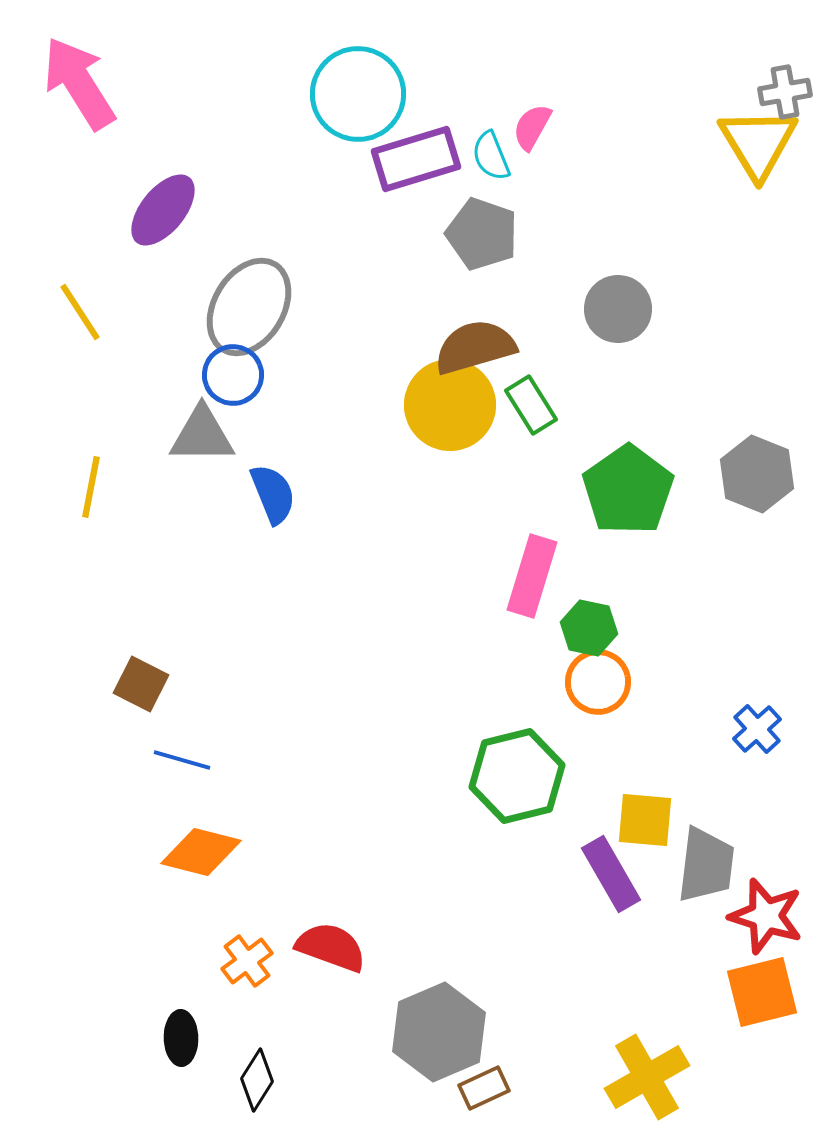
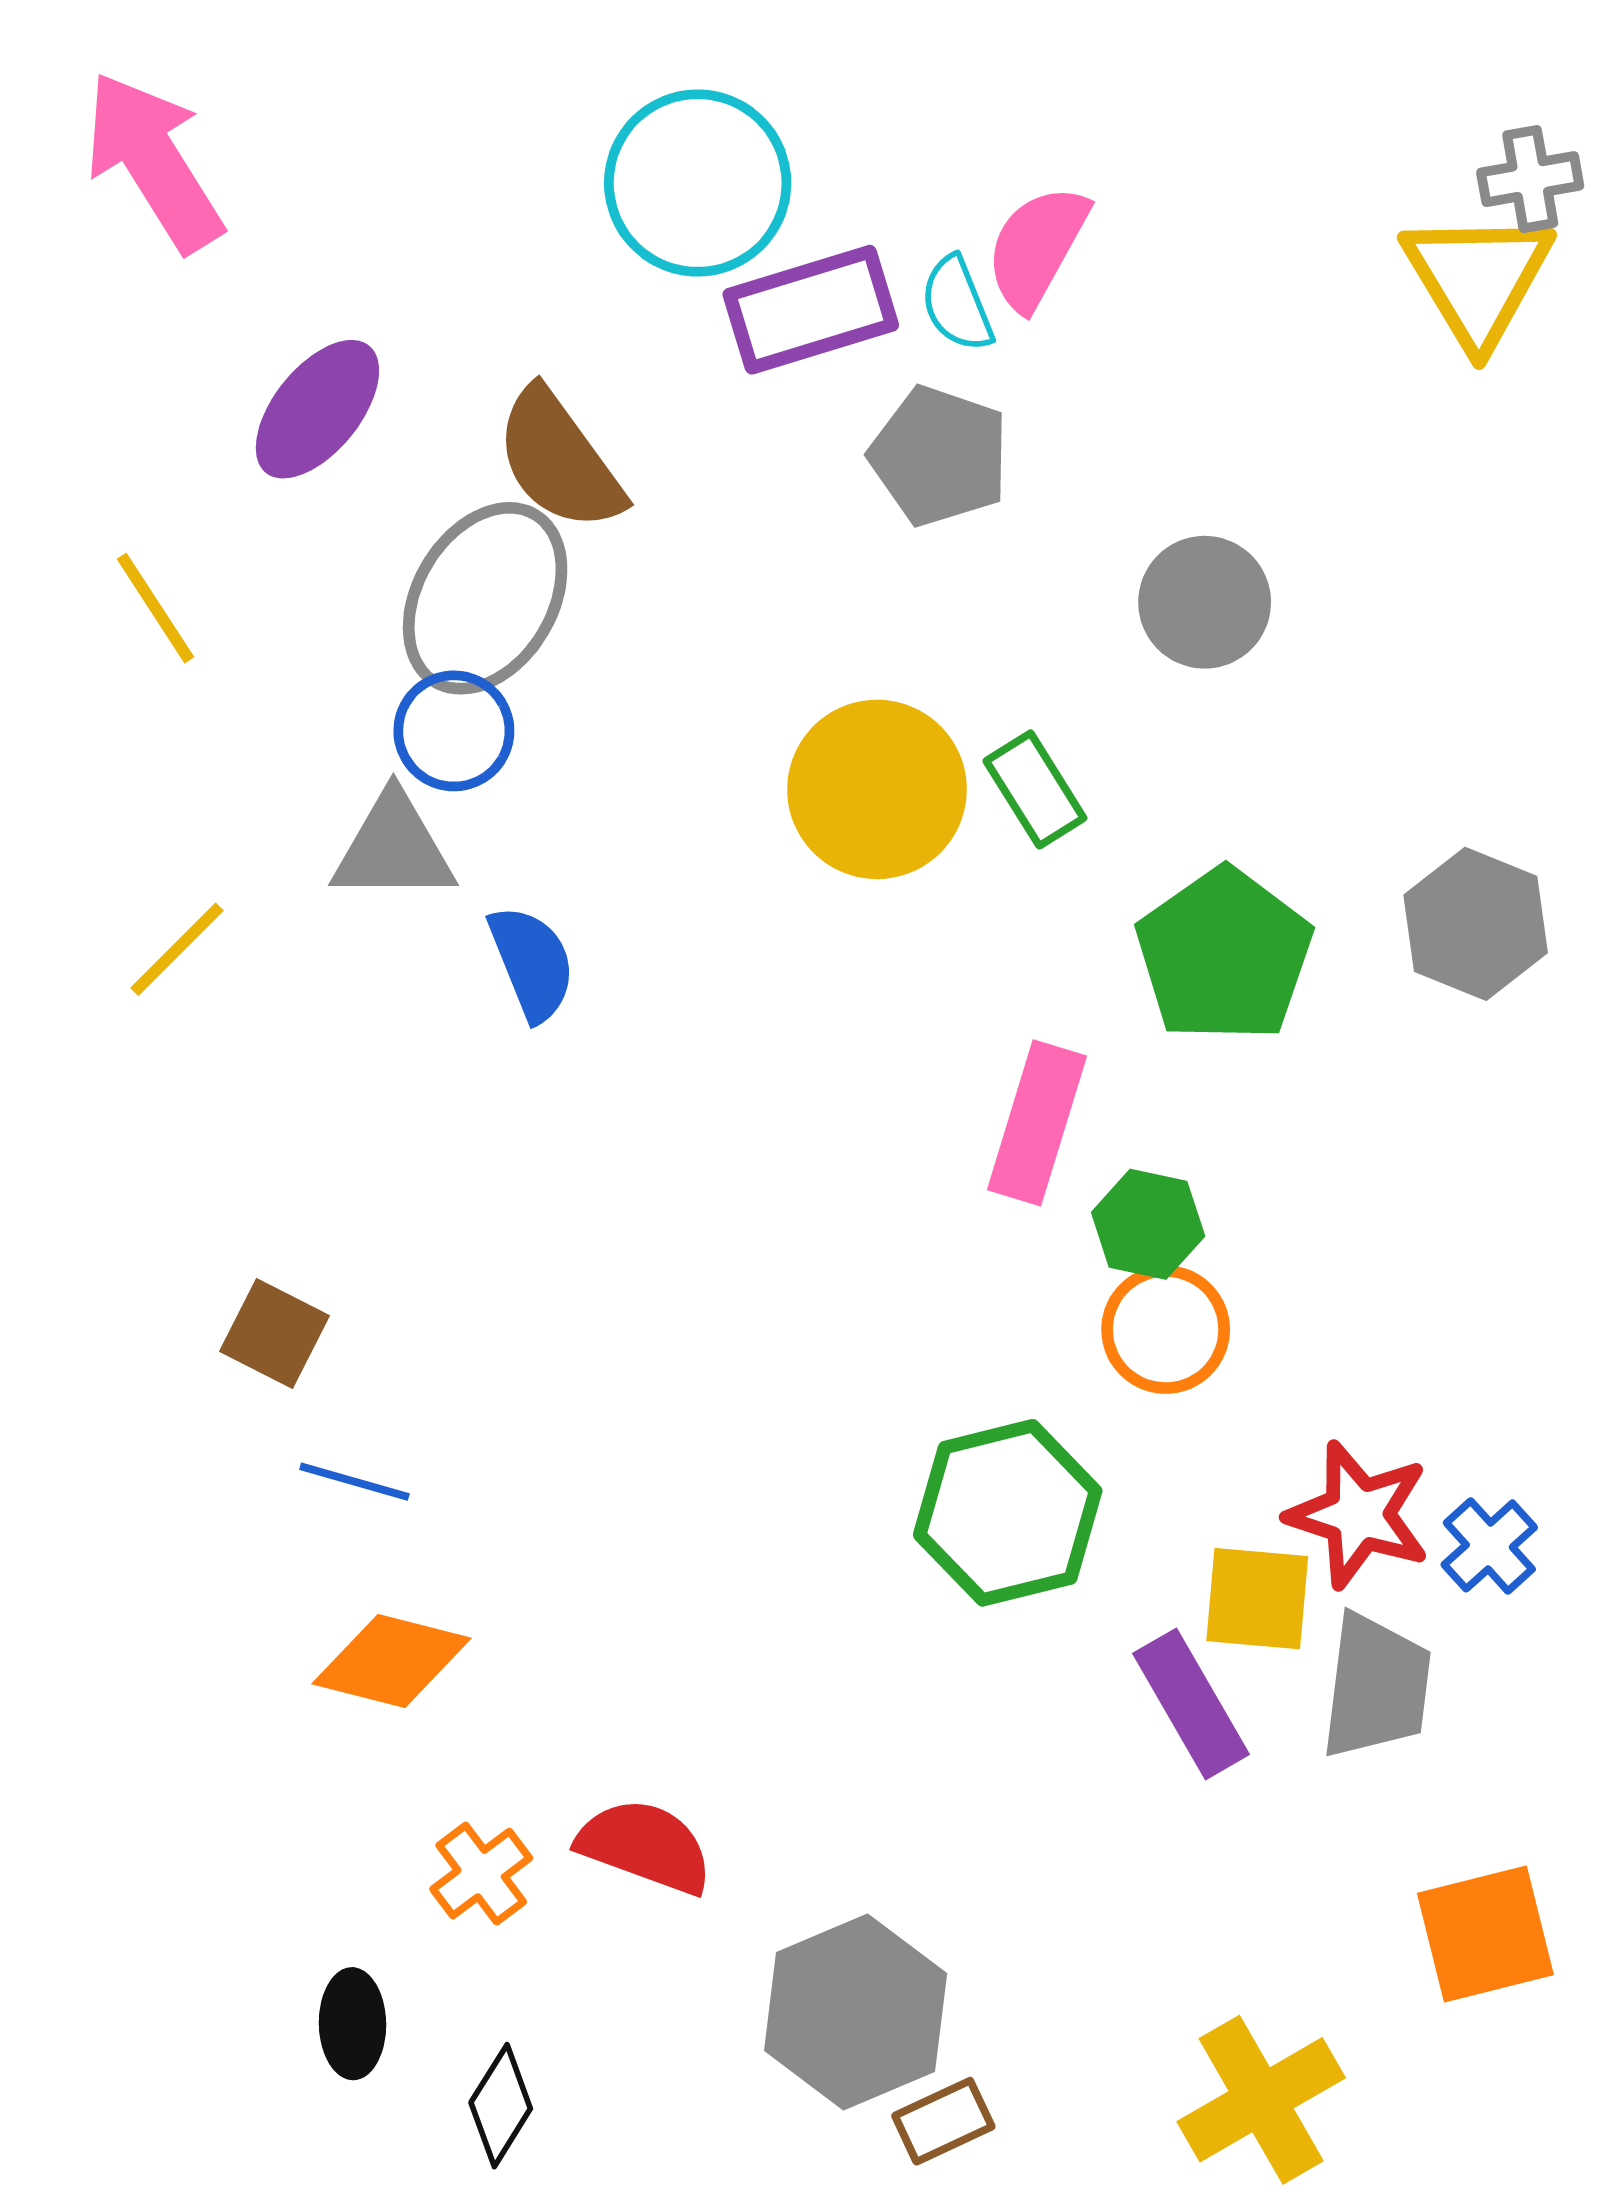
pink semicircle: (532, 127) -> (1037, 247), size x1.4
brown semicircle: (475, 347) -> (559, 460), moved, turned -110
yellow line: (91, 487) -> (177, 949), turned 34
blue cross: (757, 729) -> (1489, 1546), moved
red star: (766, 916) -> (1359, 1515), moved

